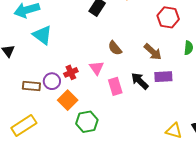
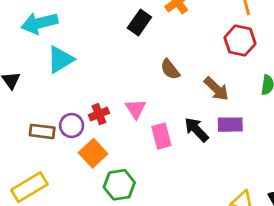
cyan triangle: (42, 35) -> (60, 59), turned 50
brown semicircle: (115, 48) -> (170, 69), moved

